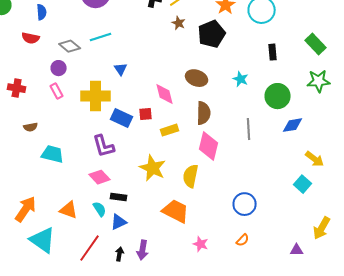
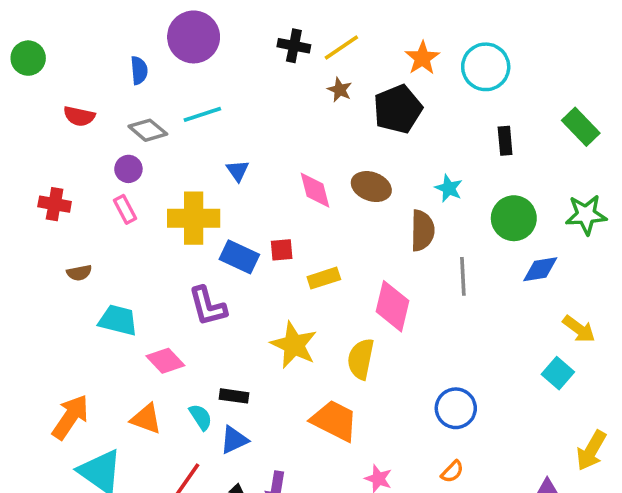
blue semicircle: (42, 12) -> (139, 70), moved
green star: (319, 81) -> (586, 215), moved
pink diamond: (165, 94) -> (315, 190), moved
brown semicircle: (204, 113) -> (422, 231), moved
pink diamond: (100, 177) -> (165, 361), moved

